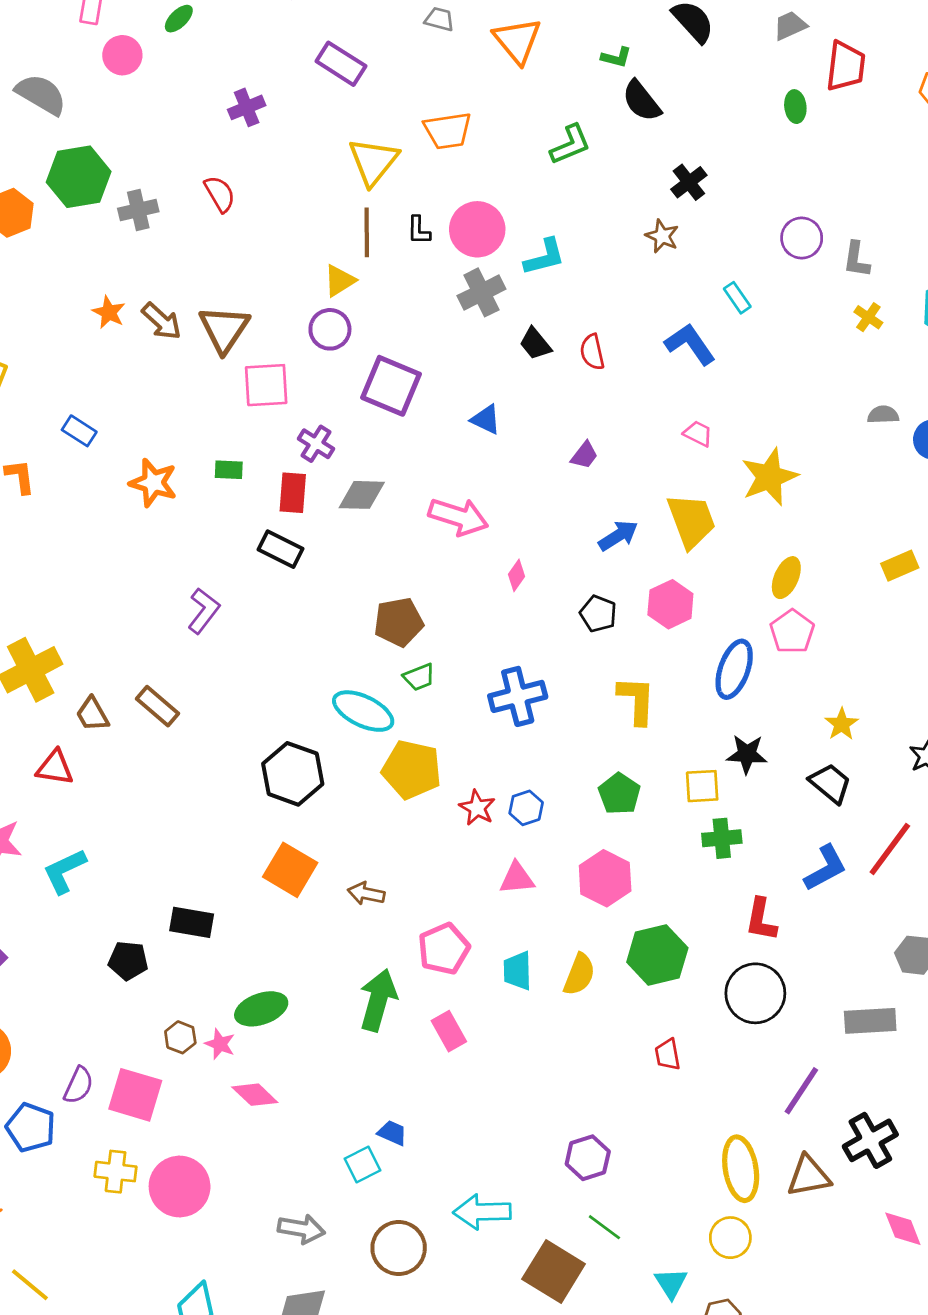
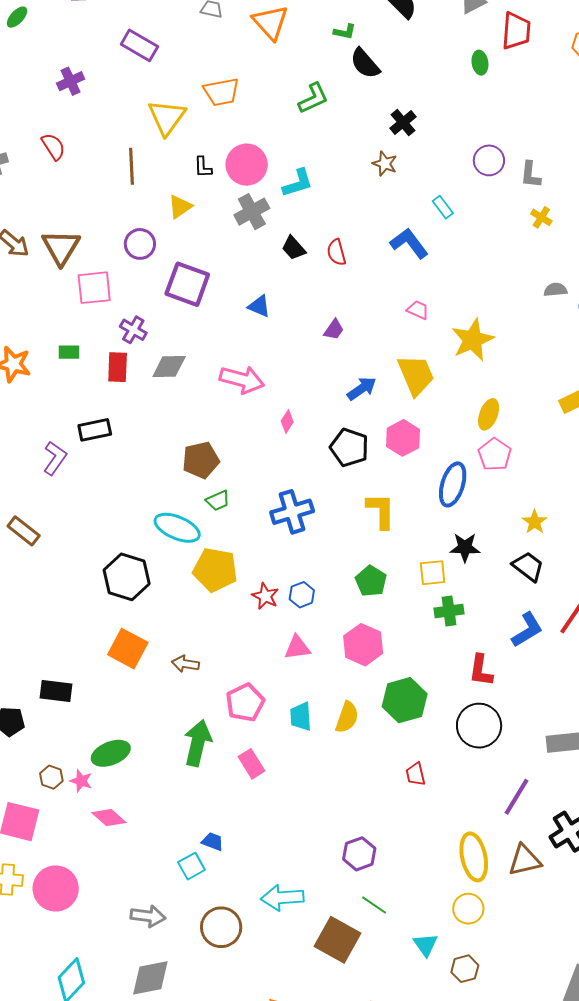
brown line: (367, 232) -> (131, 166), moved
yellow triangle: (340, 281) -> (180, 207), moved
black rectangle: (281, 549) -> (95, 430), moved, turned -36
black pentagon: (598, 614) -> (349, 447), size x1.4

